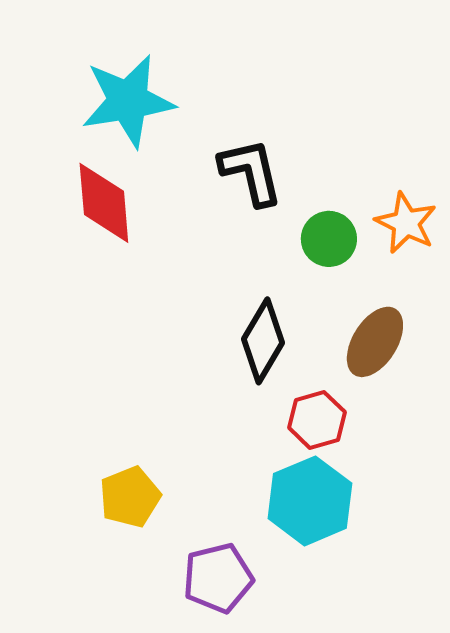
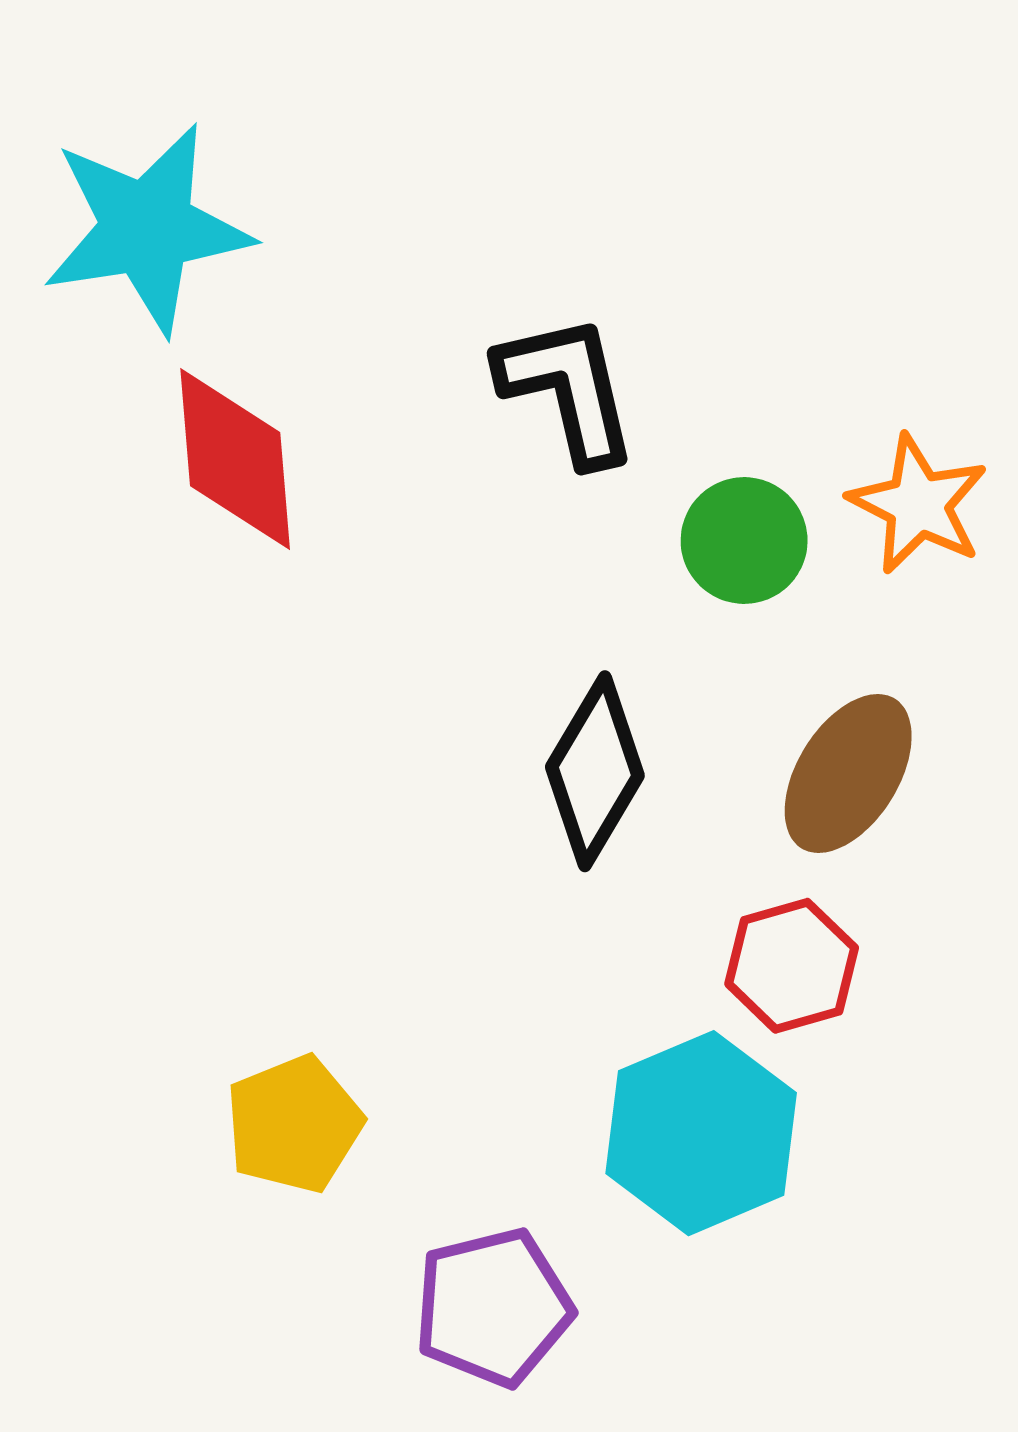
cyan star: (128, 101) -> (147, 228), moved
red hexagon: (317, 420) -> (792, 966), moved

